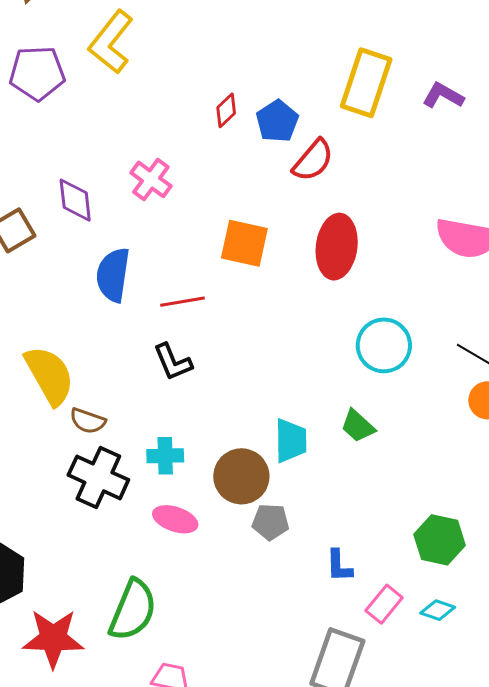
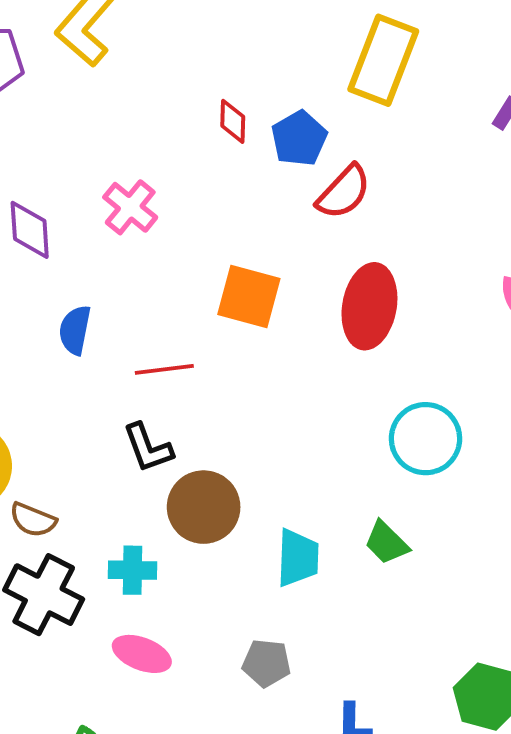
yellow rectangle: (366, 83) -> (383, 60), moved
red diamond: (226, 110) -> (233, 121), turned -48
blue semicircle: (113, 275) -> (75, 330), size x0.7
brown circle: (241, 476) -> (204, 507), moved

